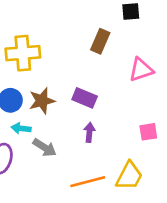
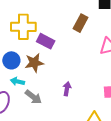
purple rectangle: (85, 98) -> (46, 41), moved

